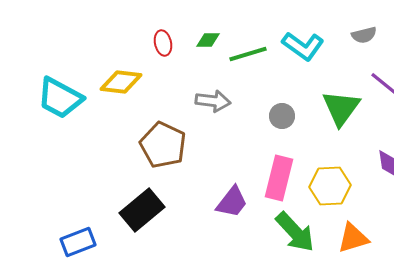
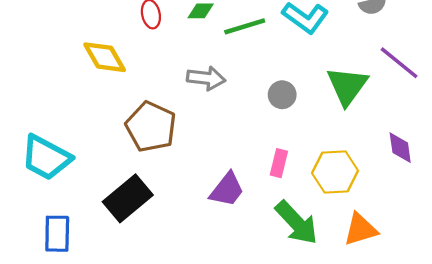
yellow diamond: (121, 82) -> (105, 57), turned 54
cyan trapezoid: (60, 98) -> (46, 158), moved
pink rectangle: (279, 178) -> (279, 163), size x0.6
blue rectangle: (78, 242) -> (57, 234), turned -68

